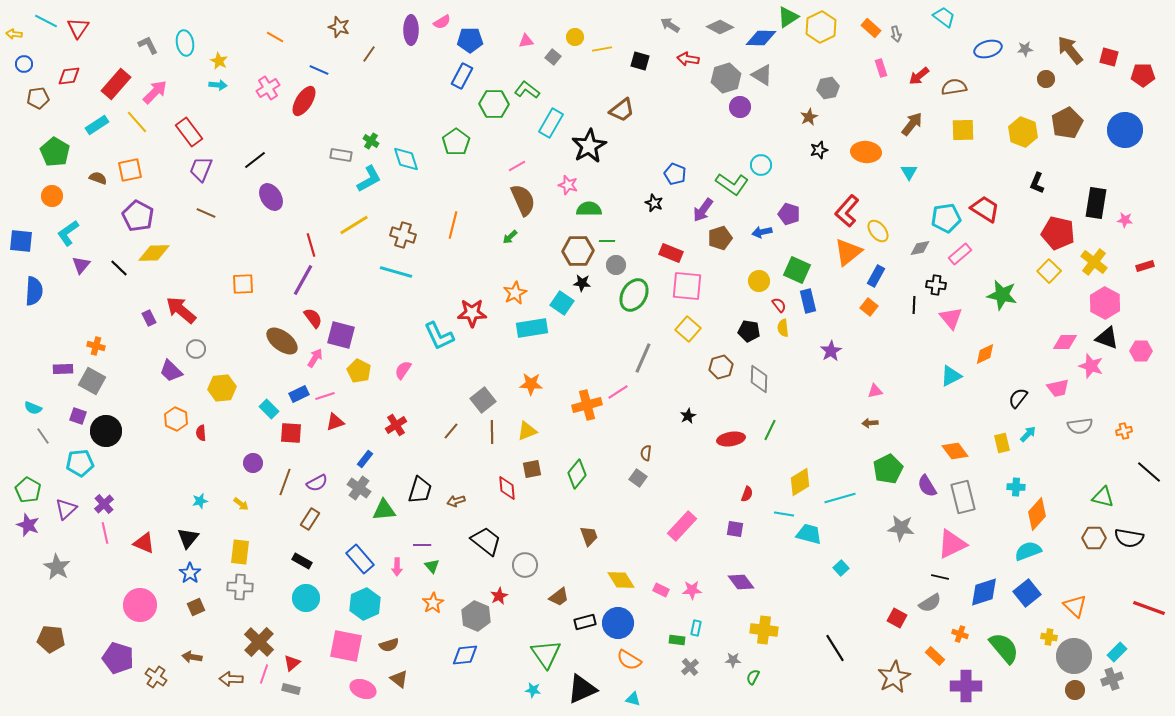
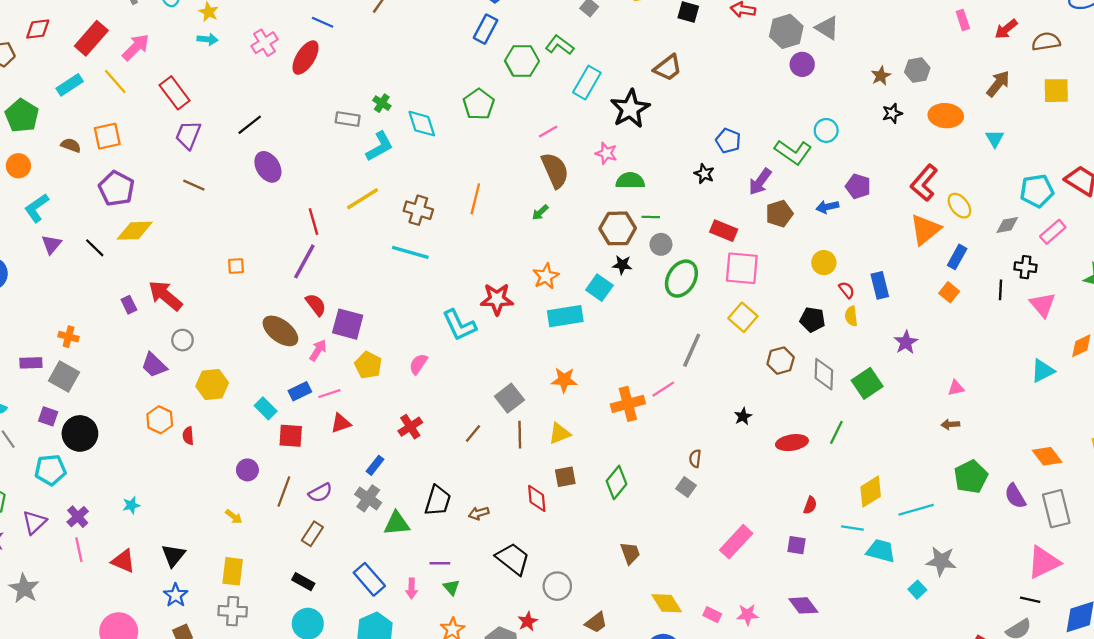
gray hexagon: (828, 88) -> (917, 70), moved
green square: (797, 270) -> (867, 383), moved, turned 32
orange square: (243, 284) -> (236, 266), size x0.7
cyan star: (200, 501) -> (131, 505), moved
gray star: (901, 528) -> (941, 561), moved

